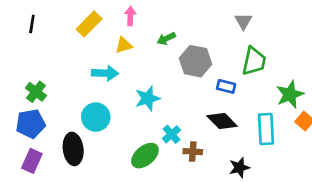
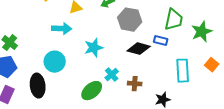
blue rectangle: (226, 86) -> (161, 41), moved
green star: (290, 94) -> (202, 32), moved
black diamond: (222, 121) -> (139, 49), moved, turned -30
brown cross: (193, 152) -> (135, 84), moved

